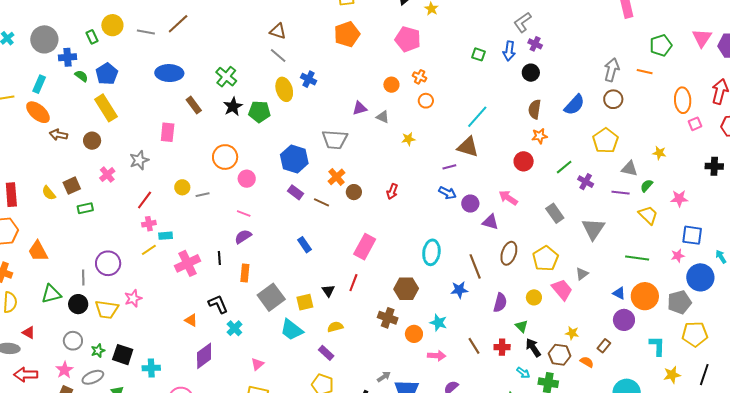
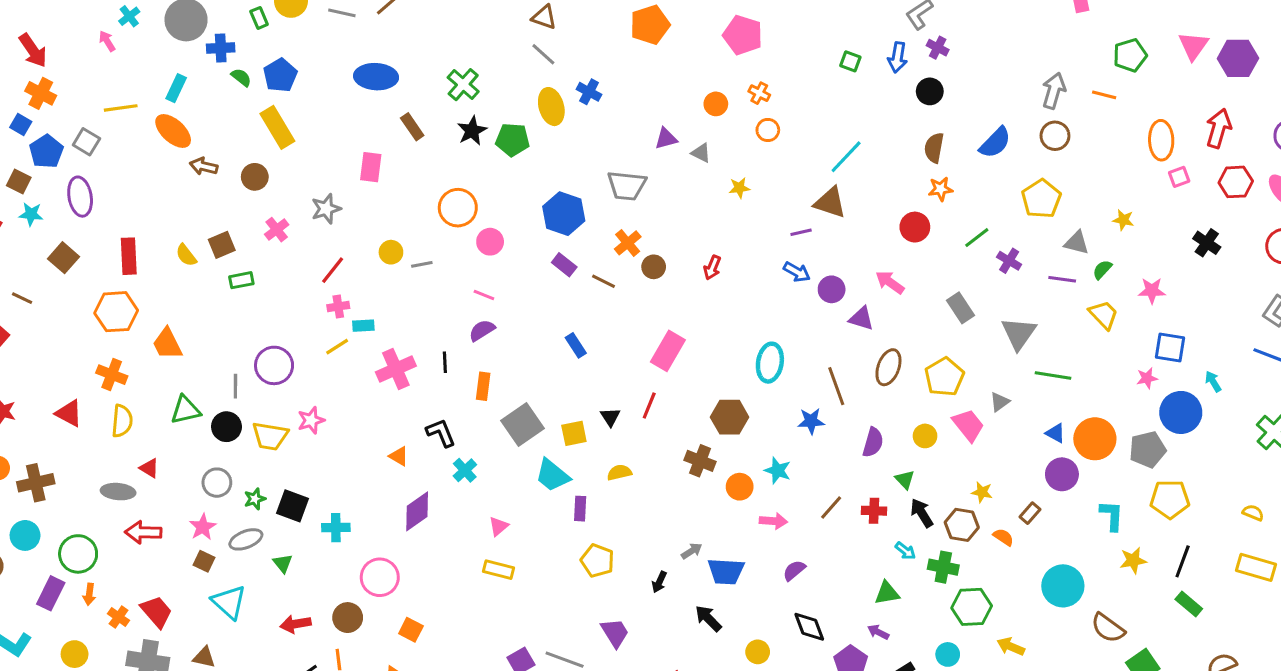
black cross: (714, 166) -> (1207, 243), turned 30
green line: (637, 258) -> (1053, 375), moved
brown line: (474, 346) -> (831, 508), turned 72
purple rectangle: (326, 353) -> (580, 509), moved, turned 49

